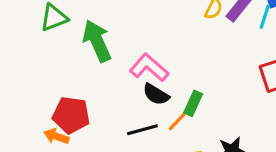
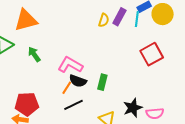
green arrow: (97, 41) -> (34, 54), size x0.6
orange line: (177, 122) -> (67, 88), moved

